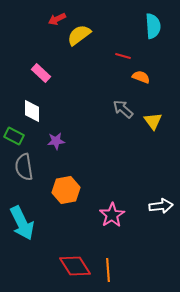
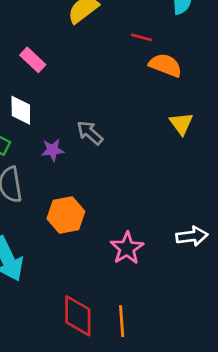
orange semicircle: (141, 77) -> (165, 65), size x1.4
gray arrow: (123, 109) -> (90, 133), moved
red diamond: (75, 266) -> (78, 316), turned 32

